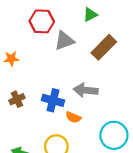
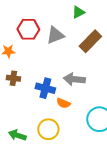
red hexagon: (42, 21) -> (28, 29), moved
brown cross: (17, 99) -> (13, 78), moved, turned 32

